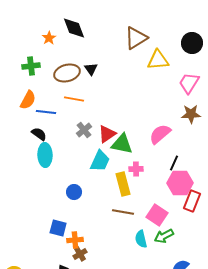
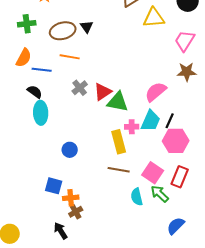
cyan trapezoid: (100, 161) -> (151, 121), moved
red rectangle: (192, 201) -> (180, 177), moved
green arrow: (164, 236) -> (160, 194), turned 72

